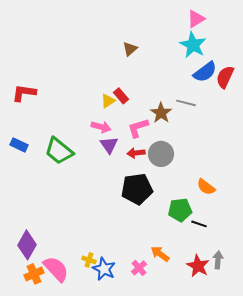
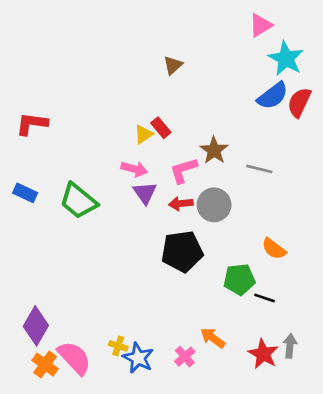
cyan star: (193, 45) -> (286, 59), moved
gray line: (186, 103) -> (259, 169), moved
orange cross: (34, 274) -> (45, 365), turned -30

